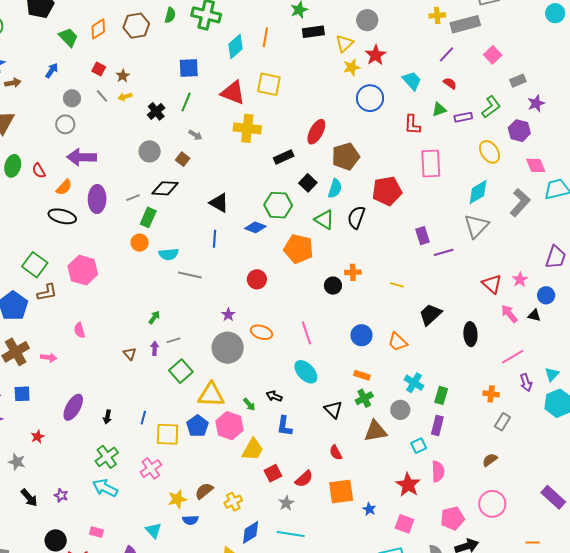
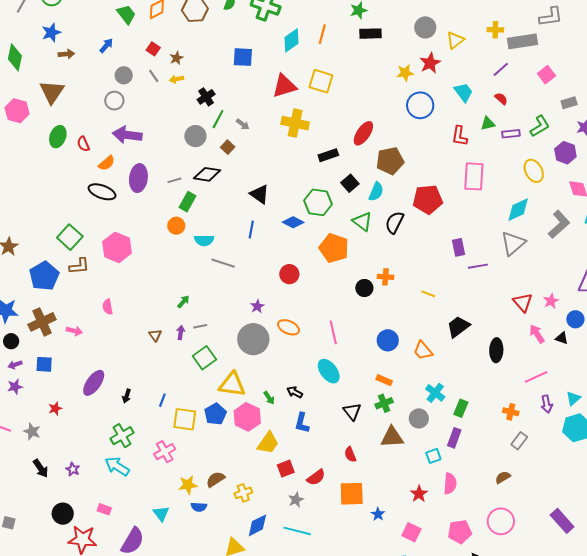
yellow triangle: (344, 43) -> (455, 40), moved
red triangle: (233, 93) -> (284, 86), turned -44
green line: (186, 102) -> (218, 119), moved
red star: (408, 485) -> (419, 494), size x0.7

